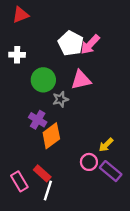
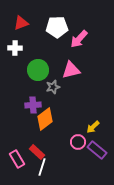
red triangle: (21, 15) -> (21, 23), moved
white pentagon: (71, 43) -> (57, 27), moved, turned -30
purple cross: (38, 120) -> (33, 105), turned -35

